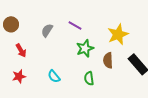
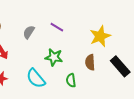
green star: (85, 48) -> (54, 57), moved, turned 30
cyan semicircle: (54, 76) -> (36, 78), size x1.5

